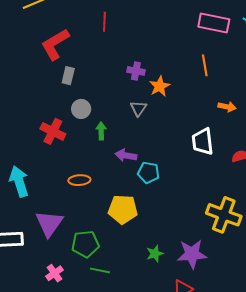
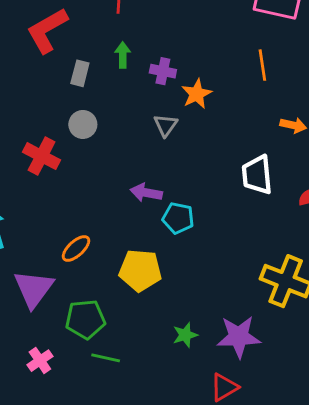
gray rectangle: (68, 76) -> (80, 73), moved
green arrow: (101, 131) -> (123, 55), moved
orange ellipse: (79, 180) -> (76, 249), moved, turned -40

